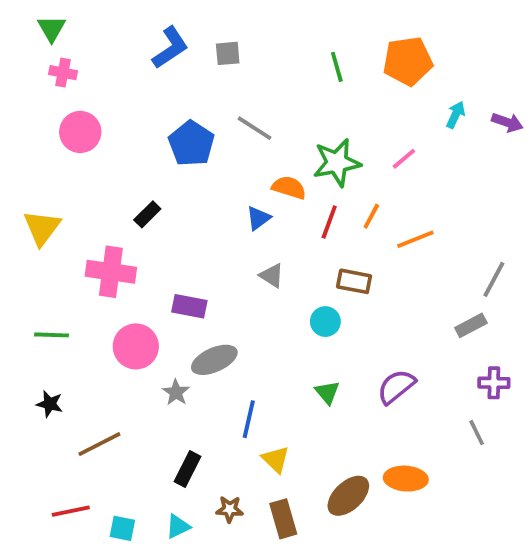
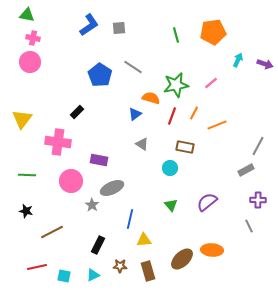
green triangle: (52, 29) -> (27, 15), turned -49
pink circle: (80, 132) -> (30, 62), moved
yellow triangle: (276, 459) -> (144, 240), turned -49

